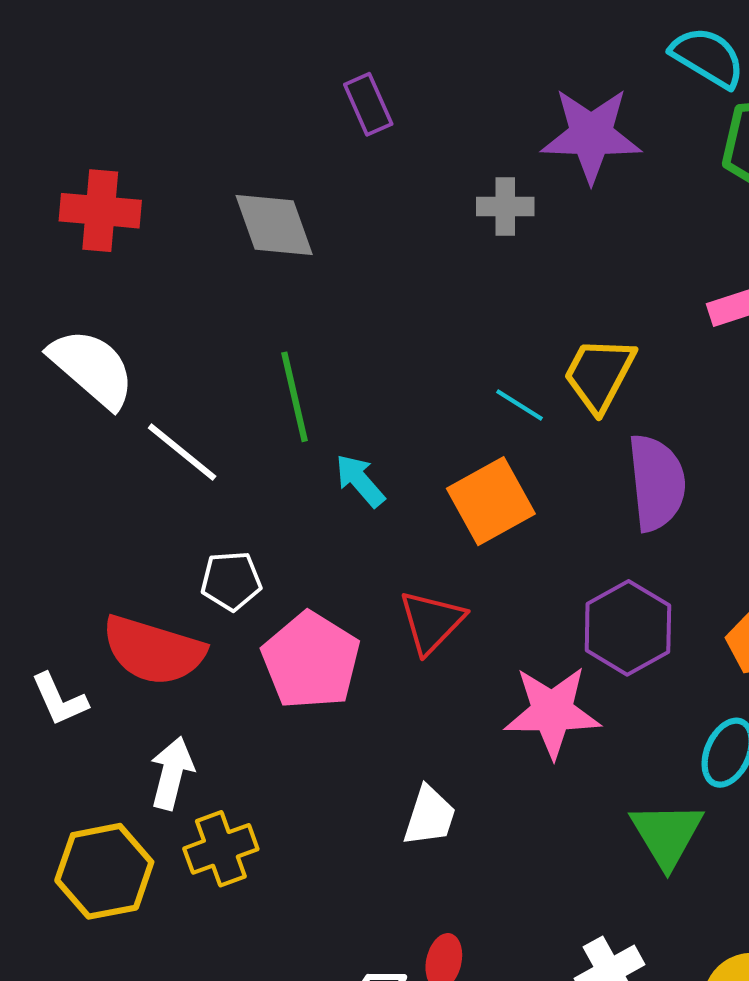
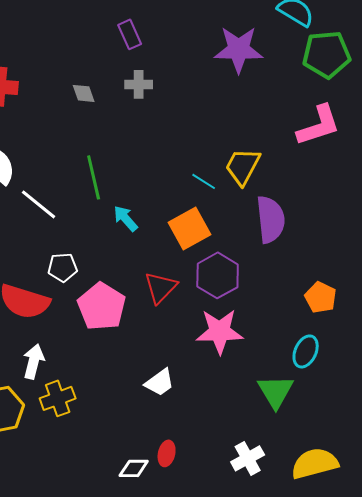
gray cross: (505, 207) -> (139, 84), moved
gray diamond: (274, 225) -> (84, 93), size x0.6
purple hexagon: (628, 628) -> (218, 275), moved
white trapezoid: (430, 816) -> (160, 382), turned 36

